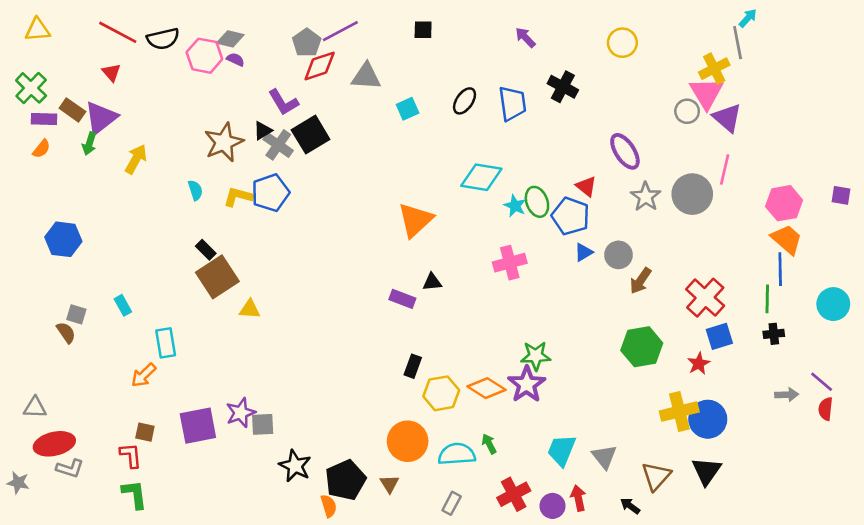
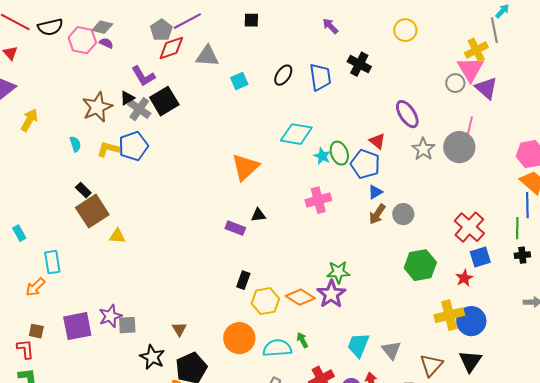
pink line: (725, 169) -> (469, 128), moved
gray circle: (618, 255) -> (403, 214), moved
brown arrow: (640, 281) -> (377, 214), moved
brown triangle: (389, 484) -> (179, 329), moved

